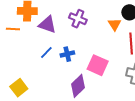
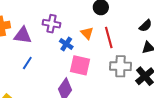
orange triangle: (115, 24) -> (87, 33), moved
blue cross: (67, 54) -> (66, 44), moved, turned -32

